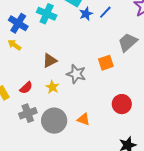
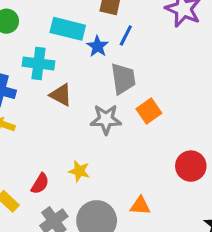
gray trapezoid: (128, 42) -> (123, 79), moved, turned 140
brown triangle: (50, 61) -> (61, 95), moved, turned -49
gray star: (76, 74) -> (106, 119), moved

